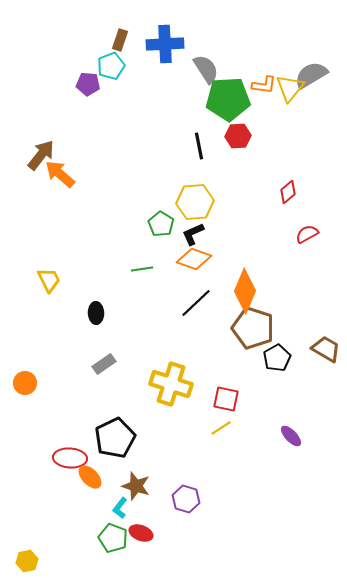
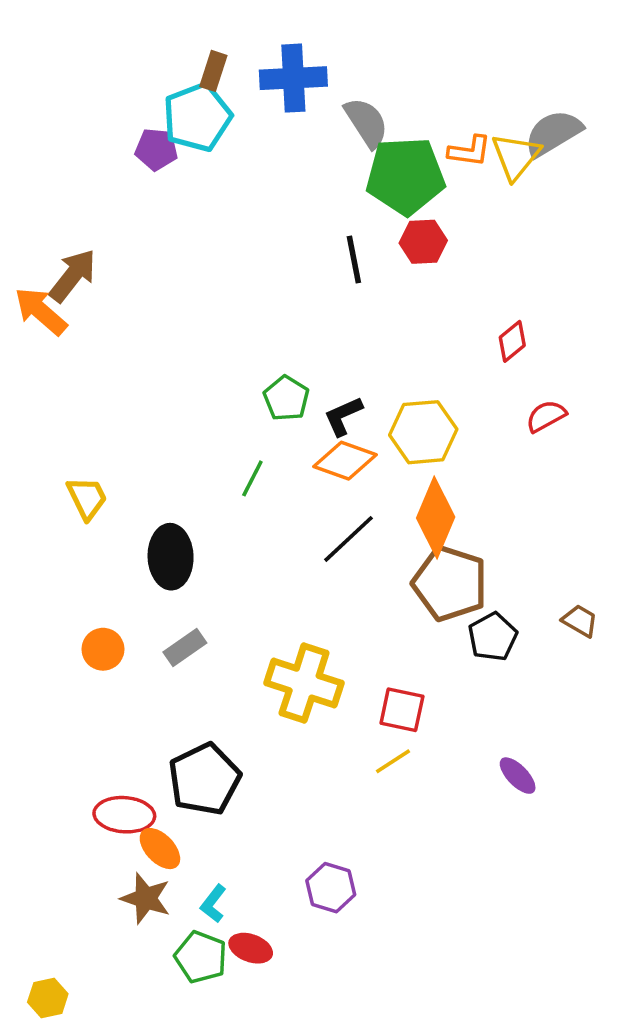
cyan pentagon: (111, 66) -> (197, 117), size x1.4
orange arrow: (60, 174) -> (41, 311), moved
yellow hexagon: (195, 202) -> (423, 432), moved
green line: (142, 269) -> (252, 478), turned -55
black ellipse: (96, 313) -> (171, 557), size x1.6
brown trapezoid: (326, 349) -> (580, 621), size x0.7
orange circle: (25, 383) -> (103, 649), moved
brown star: (136, 486) -> (146, 898), moved

